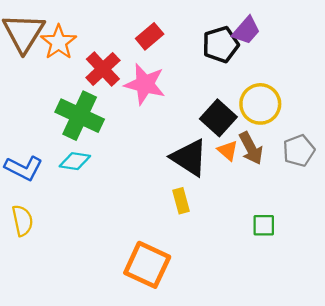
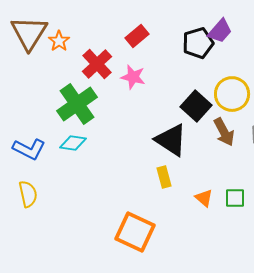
orange star: (59, 42) -> (59, 41), size x0.7
pink star: (145, 84) -> (133, 77), size x0.7
green cross: (80, 116) -> (77, 104), turned 30
orange triangle: (228, 151) -> (204, 198), moved

